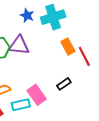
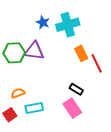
black rectangle: (64, 84) -> (76, 89), turned 64
pink rectangle: (37, 95) -> (72, 108), moved

